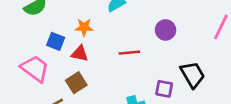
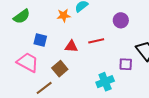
orange star: (84, 27) -> (64, 16), moved
red triangle: (80, 54) -> (71, 46), moved

